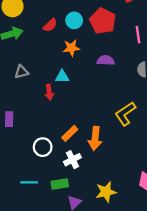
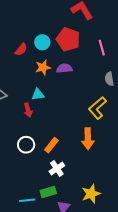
purple semicircle: (106, 60) -> (64, 68), moved
yellow L-shape: (125, 114) -> (97, 108), moved
orange arrow: (95, 138) -> (88, 139), moved
white circle: (43, 147) -> (26, 145), moved
cyan line: (29, 182) -> (27, 200), moved

